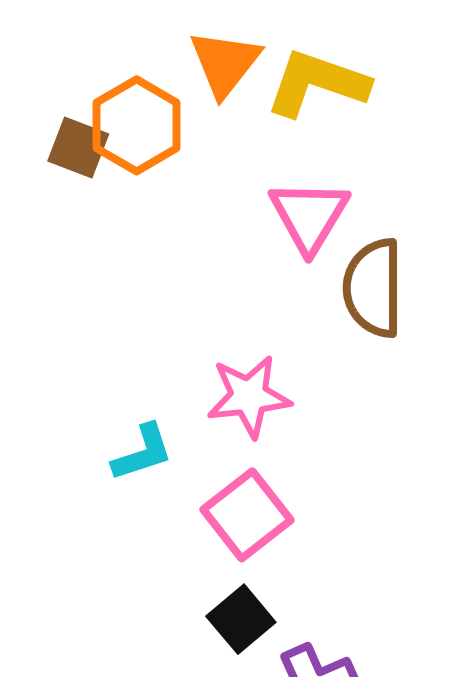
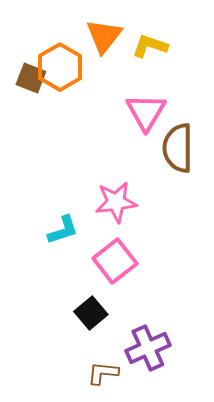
yellow L-shape: (317, 83) -> (150, 46), size x0.7
black square: (241, 619) -> (91, 313), moved

